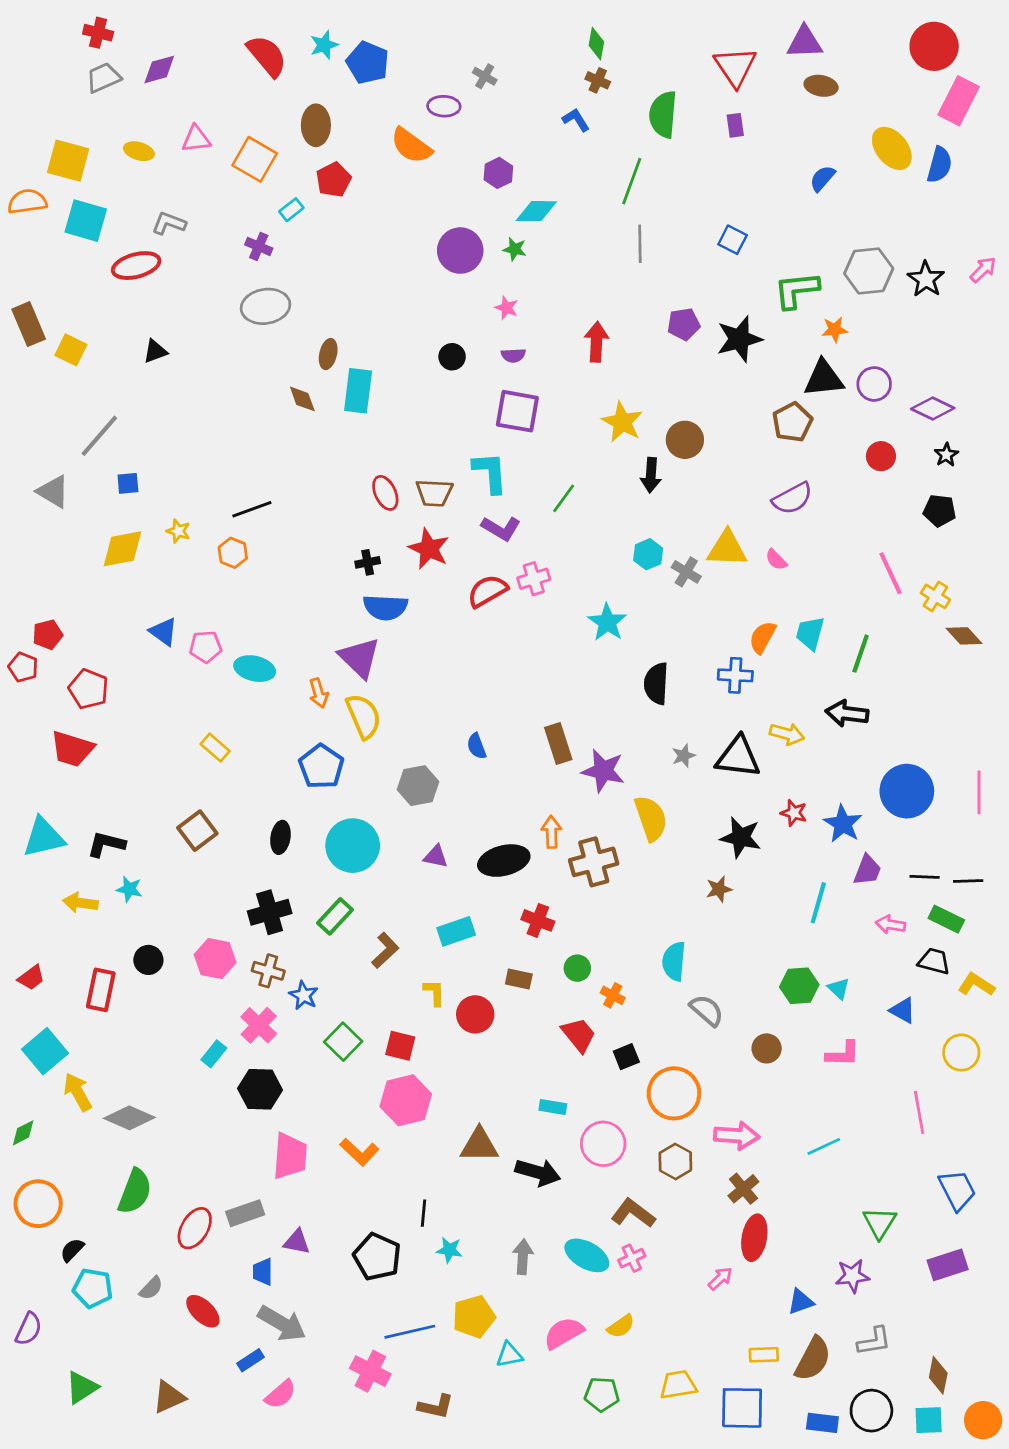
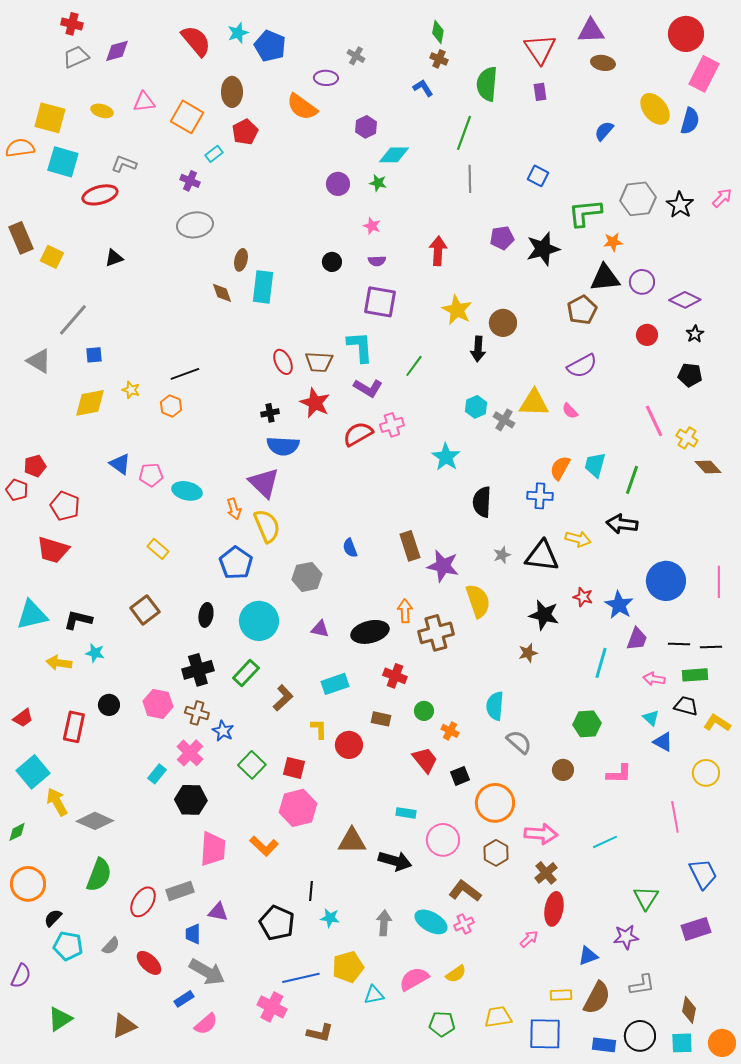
purple circle: (460, 251) -> (338, 184), size x0.7
green rectangle: (946, 919) -> (695, 675), turned -30
cyan triangle: (839, 989) -> (651, 718), moved

